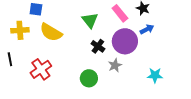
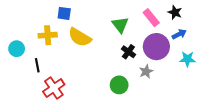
red cross: (41, 69) -> (54, 88), moved
cyan star: (155, 75) -> (187, 59), moved

